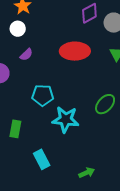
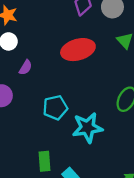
green rectangle: (15, 129) -> (45, 161), moved

